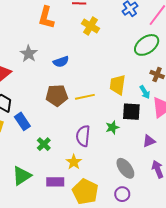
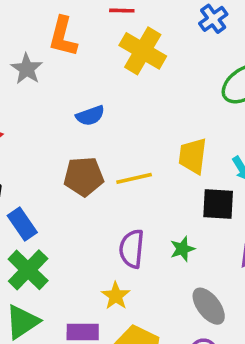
yellow cross: (91, 26) -> (143, 51), size x1.4
gray star: (29, 54) -> (27, 69), moved
green star: (112, 127) -> (182, 249), moved
green cross: (44, 144) -> (28, 270), moved, size x1.6

